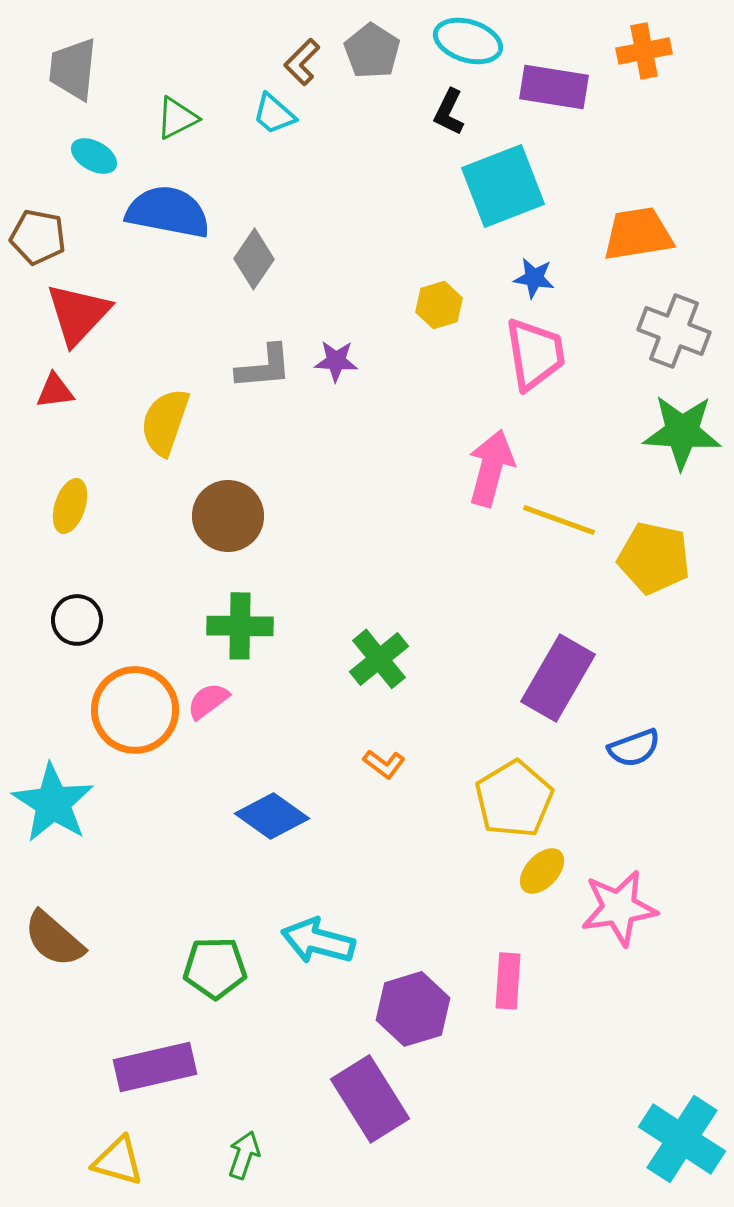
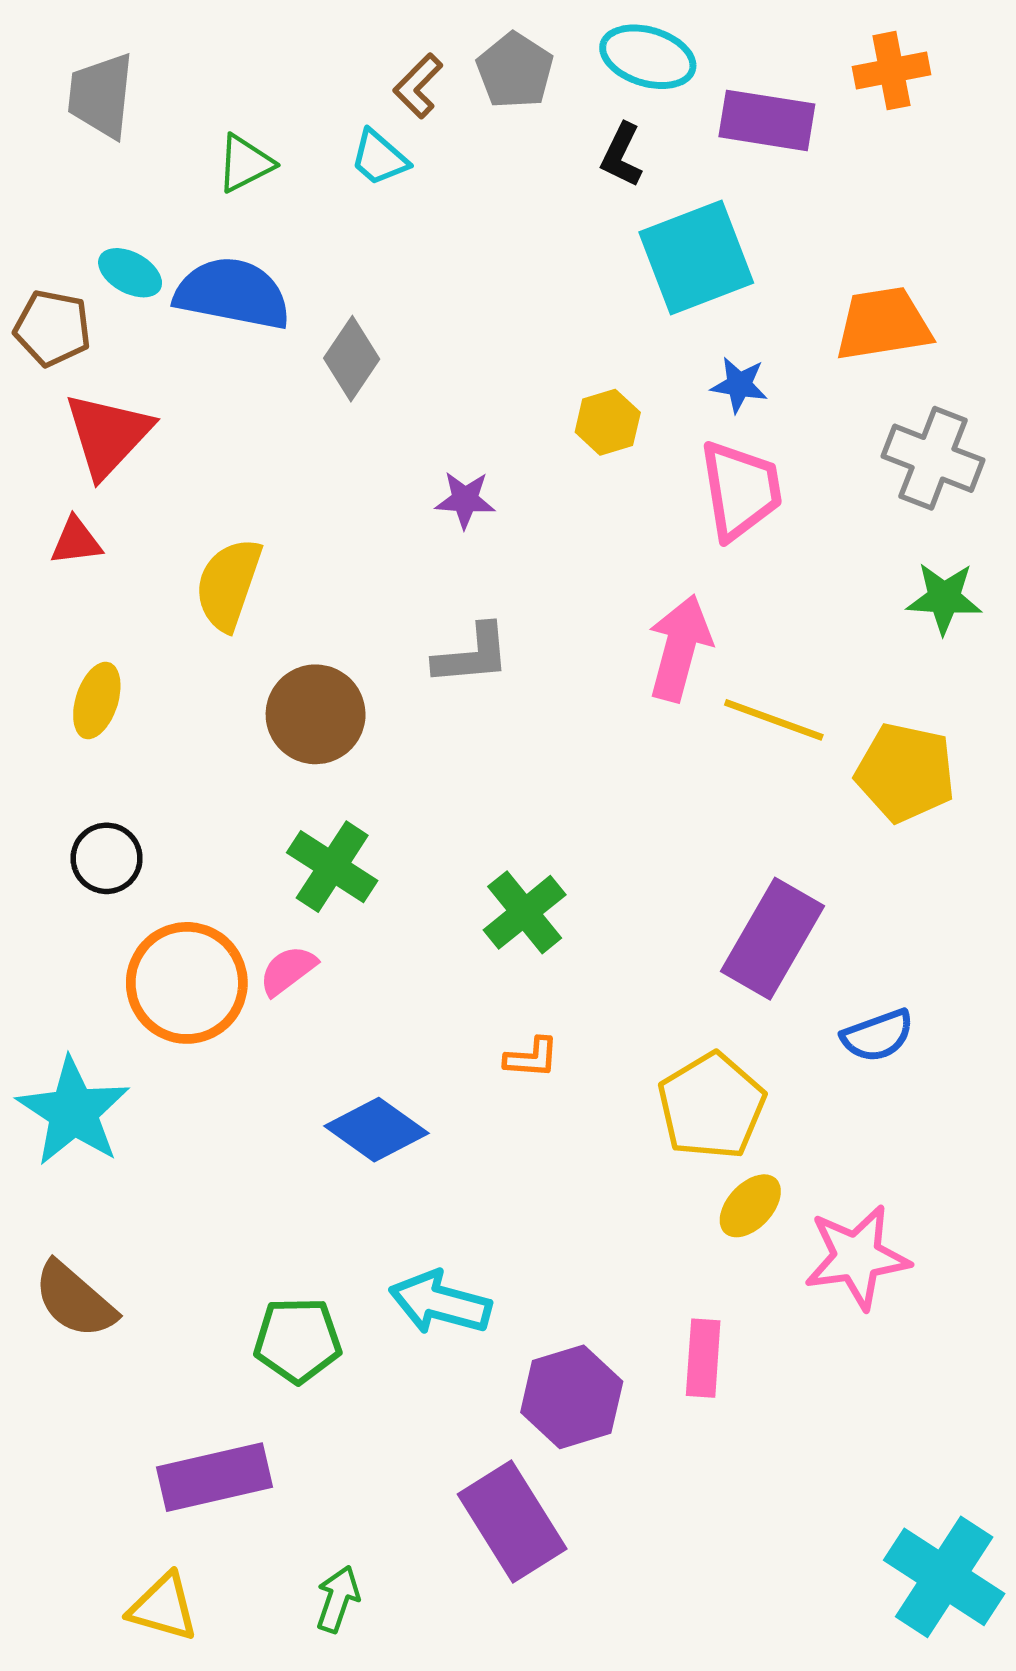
cyan ellipse: (94, 156) -> (130, 273), moved
gray L-shape: (264, 367) -> (472, 655), moved
green star: (682, 432) -> (944, 598), size x0.7
green cross: (240, 626) -> (332, 867), turned 32
orange L-shape: (384, 764) -> (532, 1058), turned -33

